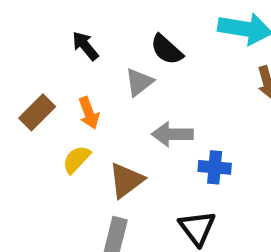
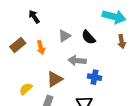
black arrow: (85, 46) -> (34, 17), moved
black semicircle: (167, 50) -> (89, 37), moved
yellow semicircle: (76, 159) -> (26, 89), moved

